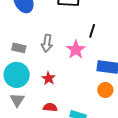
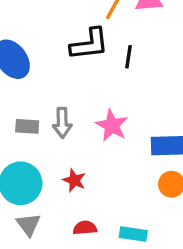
black line: (92, 31) -> (129, 57), moved
gray rectangle: (19, 48) -> (27, 126), moved

